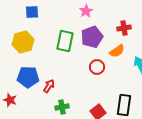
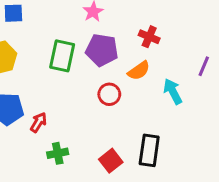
red cross: (124, 28) -> (149, 37), turned 32
purple pentagon: (92, 37) -> (102, 50), turned 30

